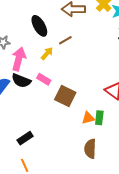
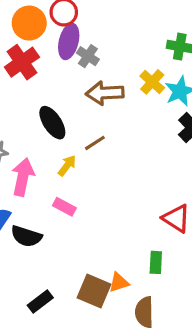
black semicircle: (21, 81) -> (26, 236), moved
brown square: (65, 96) -> (94, 291), moved
orange triangle: (88, 118) -> (119, 282), moved

